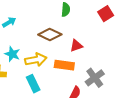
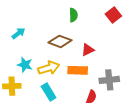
gray cross: (95, 78) -> (109, 80), turned 36

